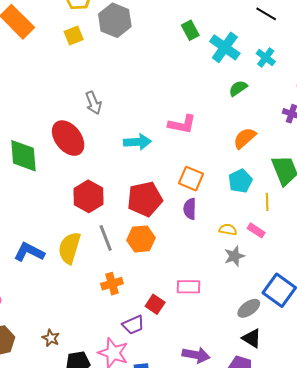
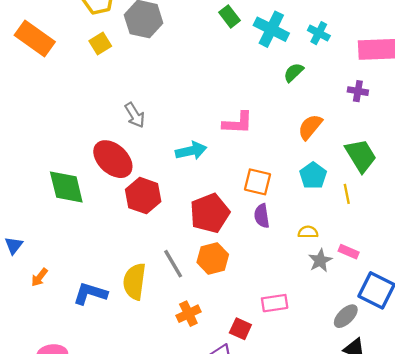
red hexagon: (88, 196) -> (143, 196), moved
pink rectangle: (256, 230) -> (349, 252), moved

